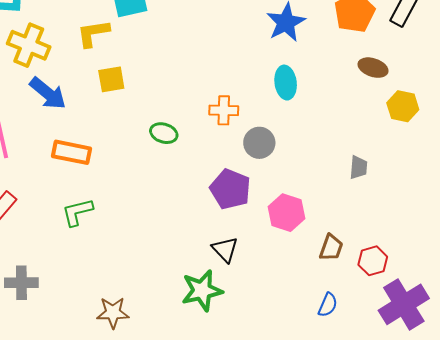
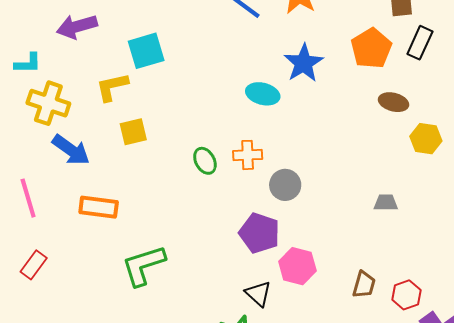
cyan ellipse: (286, 83) -> (263, 94), moved, turned -64
green ellipse: (164, 133) -> (205, 161), moved, turned 48
gray trapezoid: (359, 167) -> (386, 203), turned -90
green L-shape: (77, 212) -> (143, 265), moved, size x1.4
pink hexagon: (287, 213) -> (297, 266), moved

